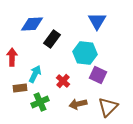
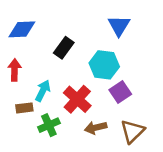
blue diamond: (32, 24) -> (22, 29), moved
purple square: (98, 75) -> (120, 92), turned 30
red cross: (63, 81) -> (77, 99), size x1.6

